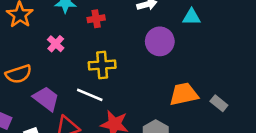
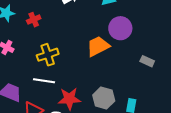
purple circle: (160, 41) -> (120, 28), moved
orange trapezoid: (184, 94) -> (98, 46), moved

